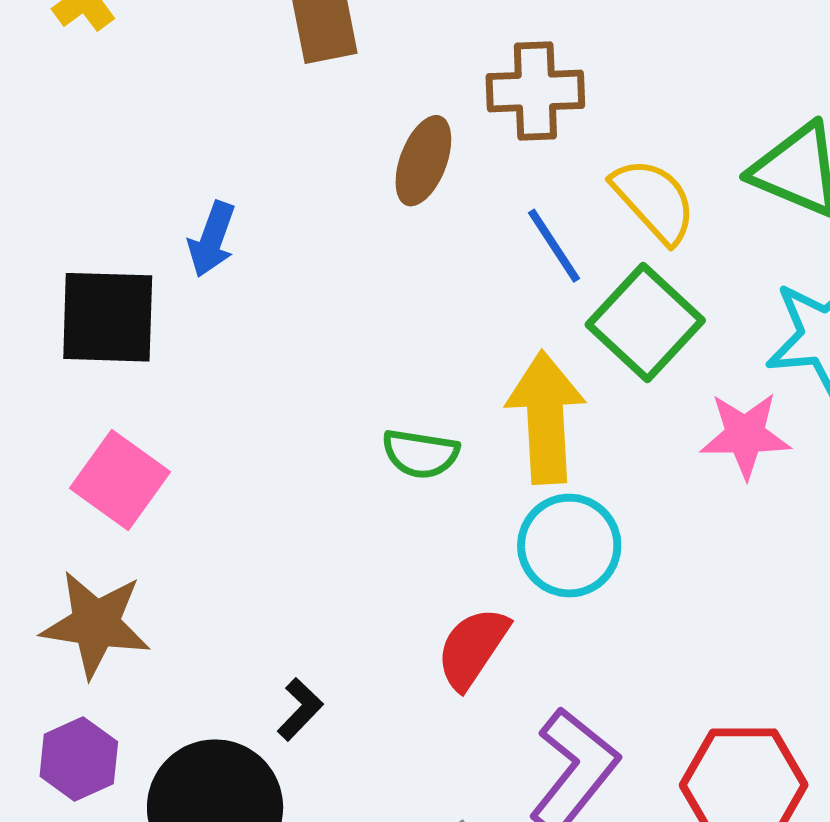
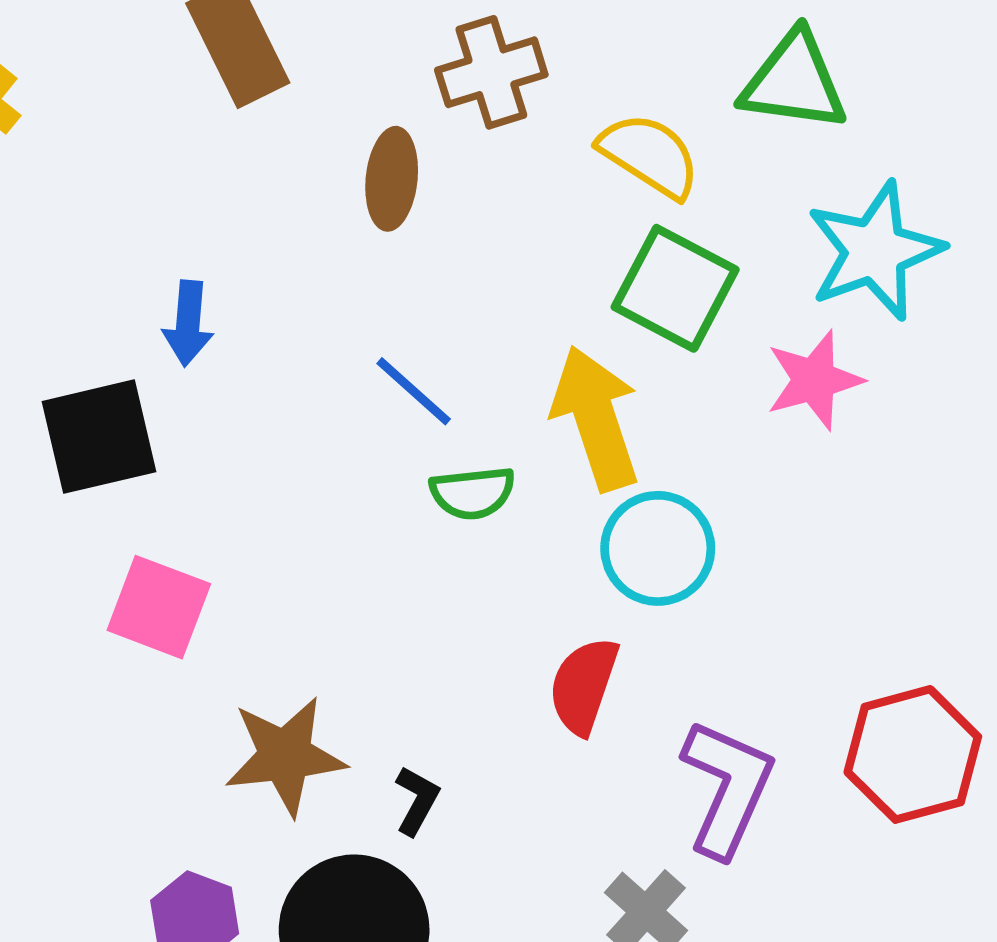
blue line: (554, 246) -> (414, 391), moved
brown star: (96, 624) -> (285, 756), moved

